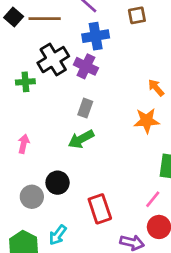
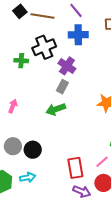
purple cross: (86, 66) -> (67, 66), moved
black circle: (58, 183) -> (33, 150), moved
red rectangle: (100, 209) -> (75, 168), moved
cyan arrow: (58, 235) -> (28, 177), turned -147

